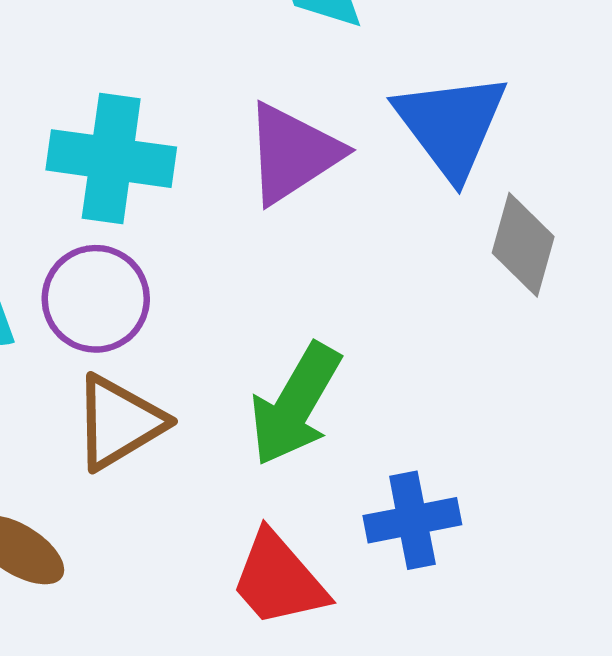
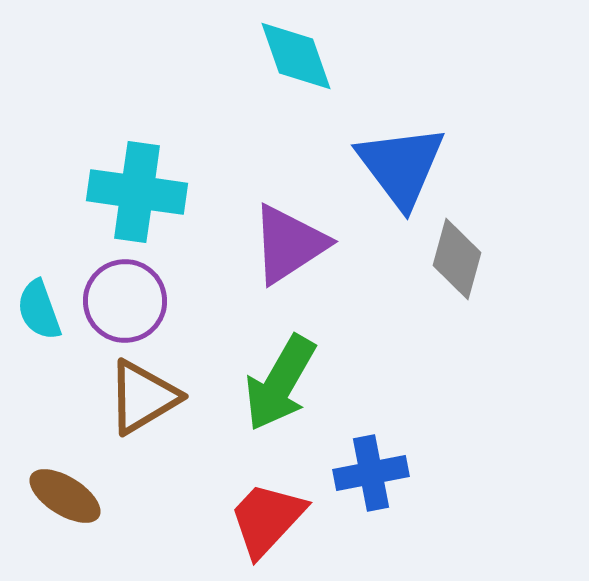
purple triangle: (293, 153) -> (289, 244), moved
red trapezoid: (279, 579) -> (267, 519), turned 84

